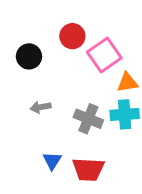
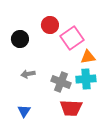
blue triangle: (52, 161) -> (24, 111), moved
red trapezoid: (88, 169) -> (71, 108), moved

